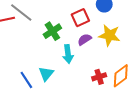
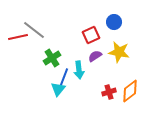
green cross: (52, 31) -> (52, 58), moved
blue line: (26, 80) -> (64, 77), moved, turned 54

